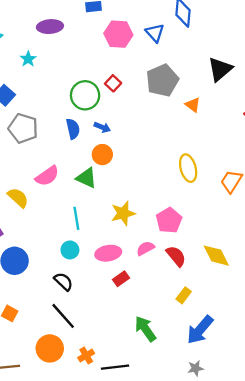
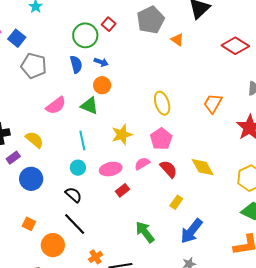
yellow ellipse: (188, 168) -> (162, 103), moved
yellow semicircle: (18, 198) -> (34, 140), moved
orange circle: (50, 348) -> (53, 245), moved

